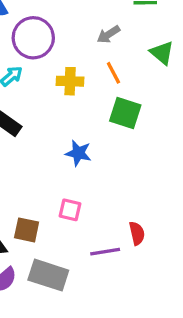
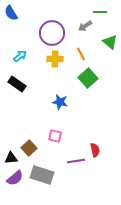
gray arrow: (108, 34) -> (85, 26), moved
purple circle: (33, 38) -> (52, 33), moved
green square: (125, 113) -> (88, 78), turned 30
brown square: (27, 230) -> (29, 148), turned 35

